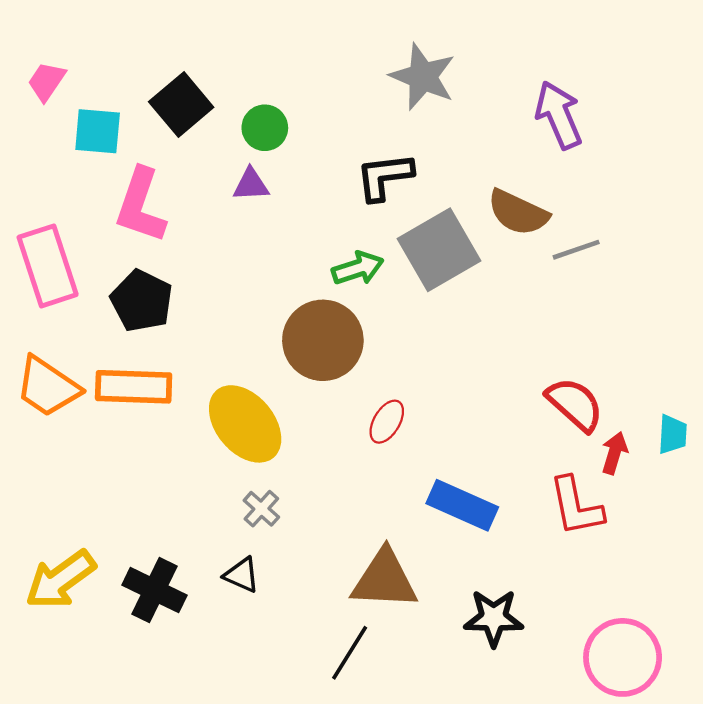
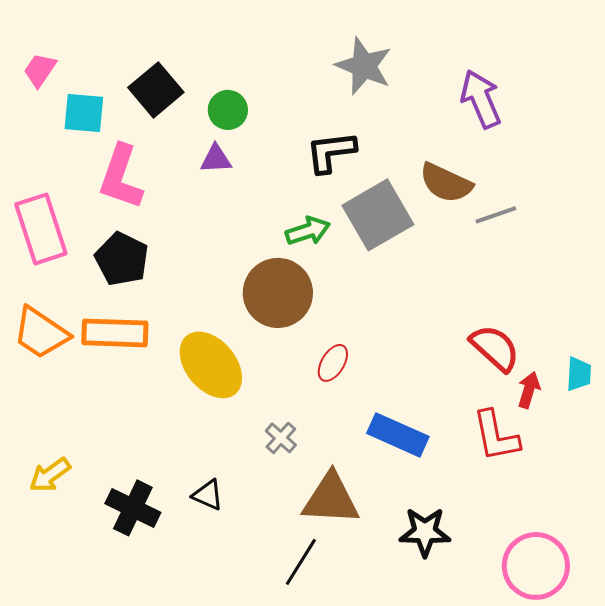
gray cross: (261, 509) -> (281, 438), moved
yellow arrow: (60, 580) -> (50, 475), moved, size x0.7

